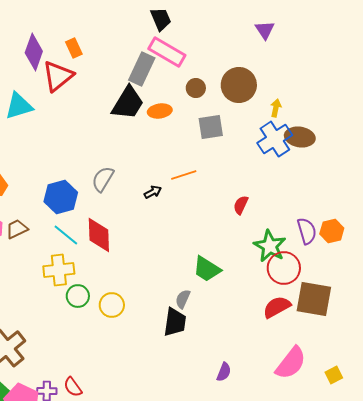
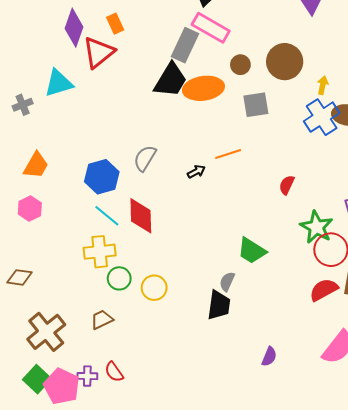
orange ellipse: (160, 111) -> (203, 88), size x1.6
brown trapezoid: (17, 229) -> (102, 320), moved

